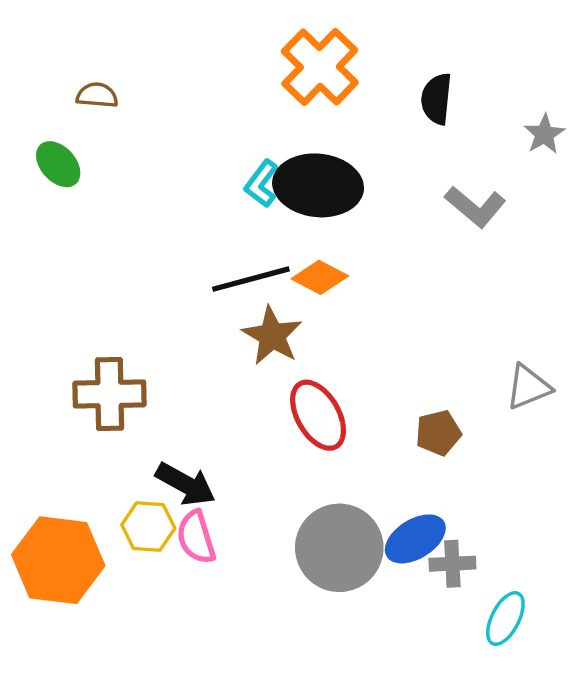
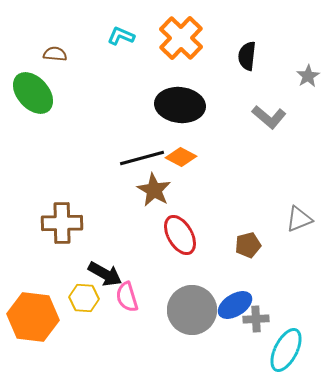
green ellipse: (58, 164) -> (33, 93), size x1.6
cyan L-shape: (261, 184) -> (121, 36), moved, turned 76
pink semicircle: (196, 537) -> (127, 297), moved
cyan ellipse: (505, 618) -> (286, 350), size x1.4

